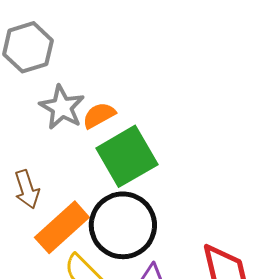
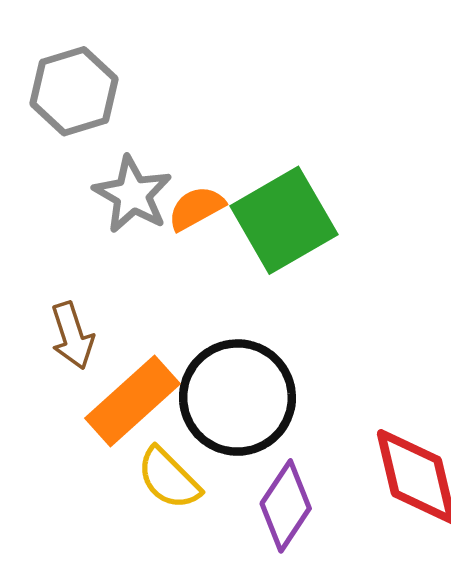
green square: (127, 156) -> (284, 220), moved

